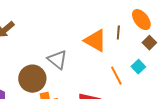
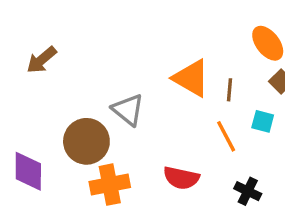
brown line: (118, 33) -> (229, 90), moved
cyan square: (138, 67) -> (263, 121), turned -32

